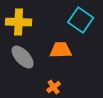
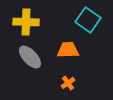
orange cross: (54, 87) -> (68, 83), moved

